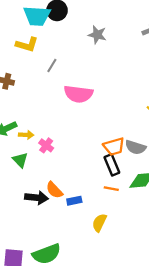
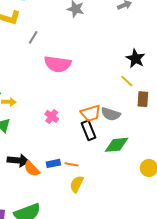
pink cross: (46, 145) -> (52, 116), moved
orange line: (111, 189) -> (72, 164), moved
orange semicircle: (54, 190) -> (32, 169), moved

